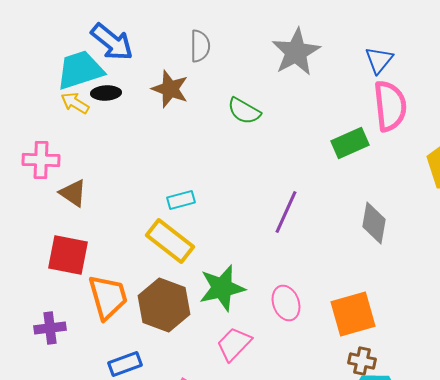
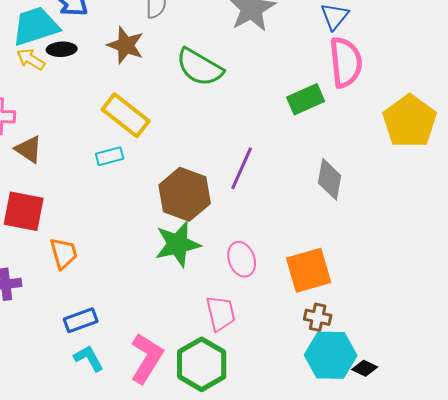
green semicircle: (244, 111) -> (200, 67), size x1.4
cyan rectangle: (181, 200) -> (110, 156), moved
yellow rectangle: (170, 241) -> (126, 115), moved
orange trapezoid: (108, 297) -> (64, 253), size x0.7
brown hexagon: (164, 305) -> (185, 194), moved
pink trapezoid: (234, 344) -> (221, 313), moved, turned 123

